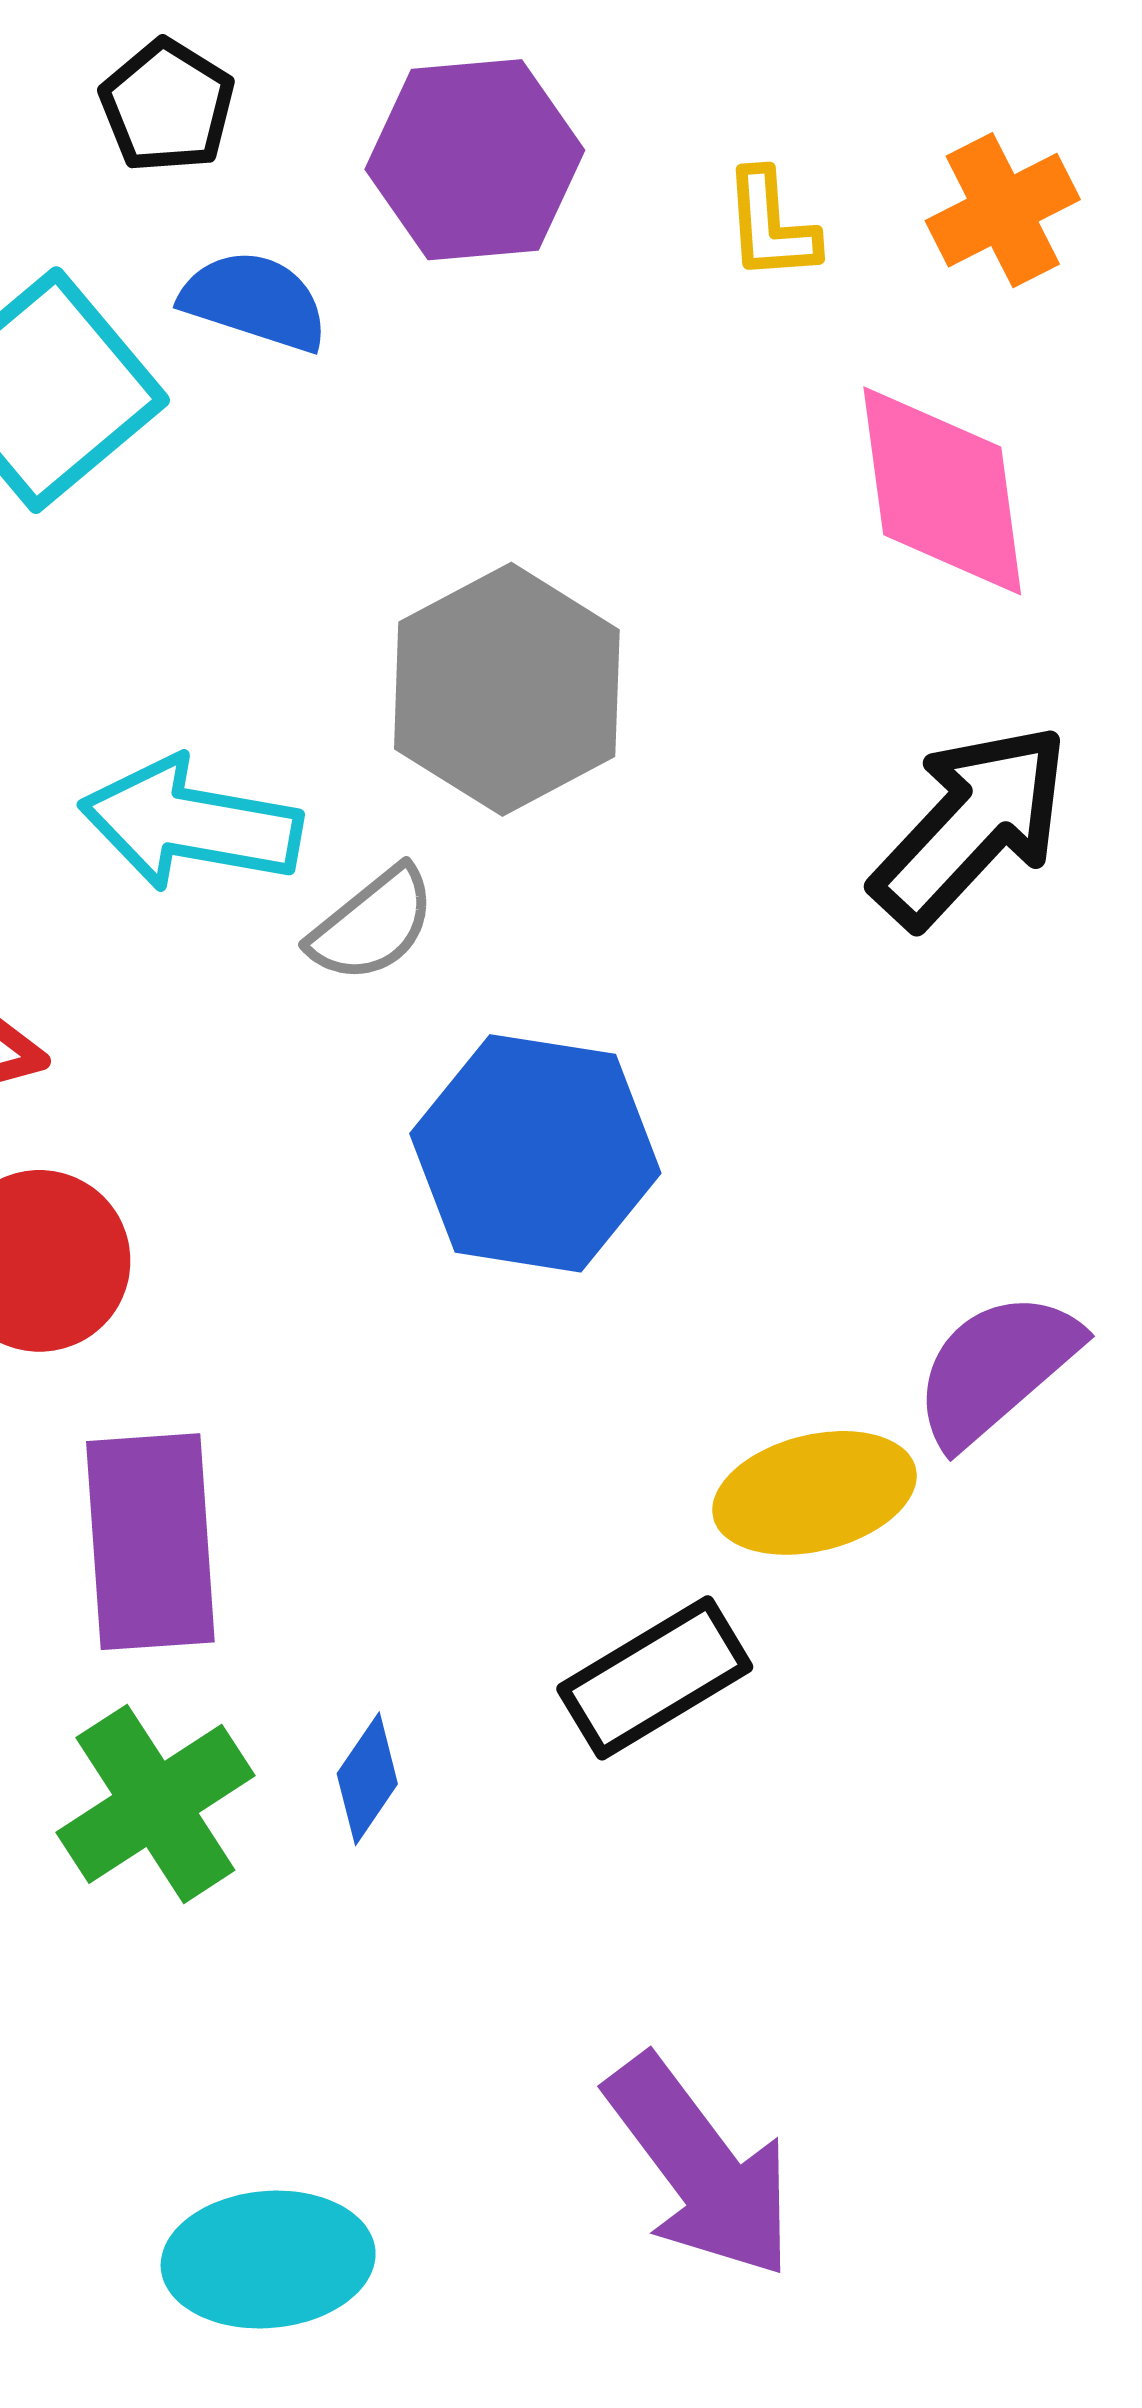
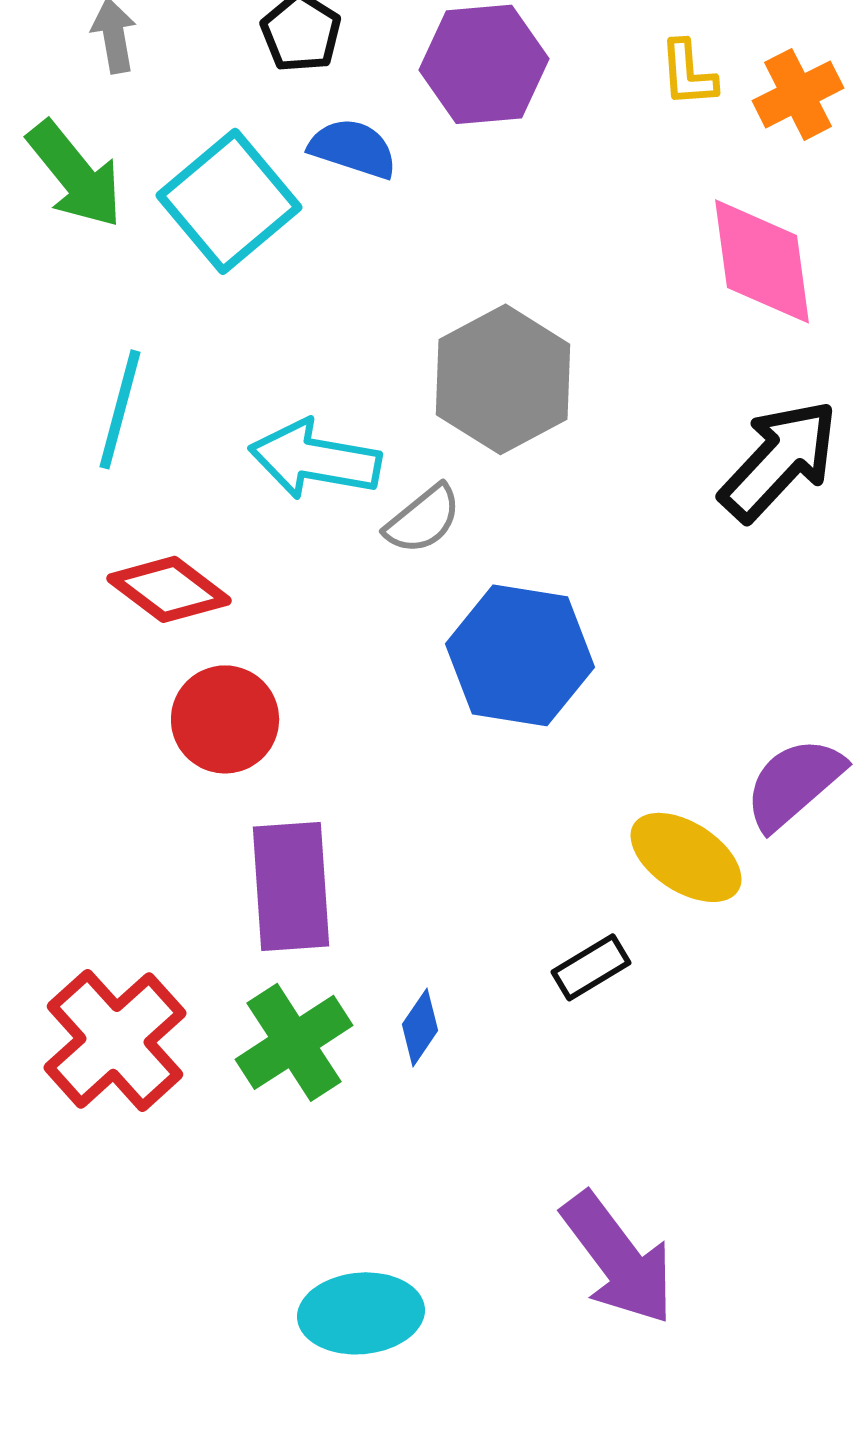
yellow L-shape: (771, 225) -> (688, 73), moved
yellow ellipse: (814, 1493) -> (686, 857), turned 47
black rectangle: (655, 1678) -> (591, 967), size x0.7

